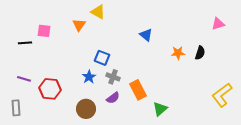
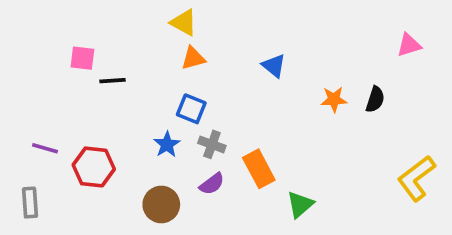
orange triangle: (79, 25) -> (193, 58), moved, turned 40
black line: (25, 43) -> (113, 81), moved

